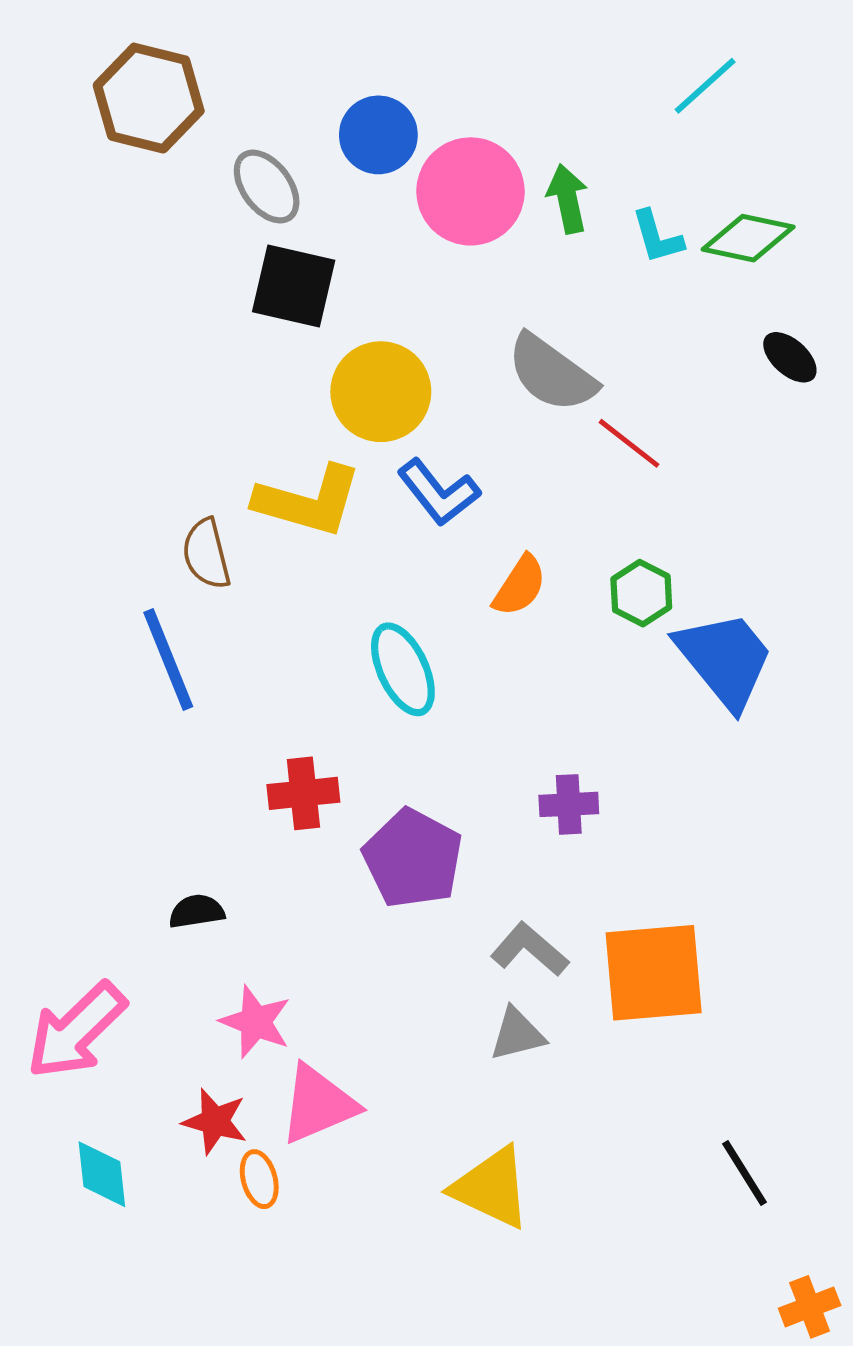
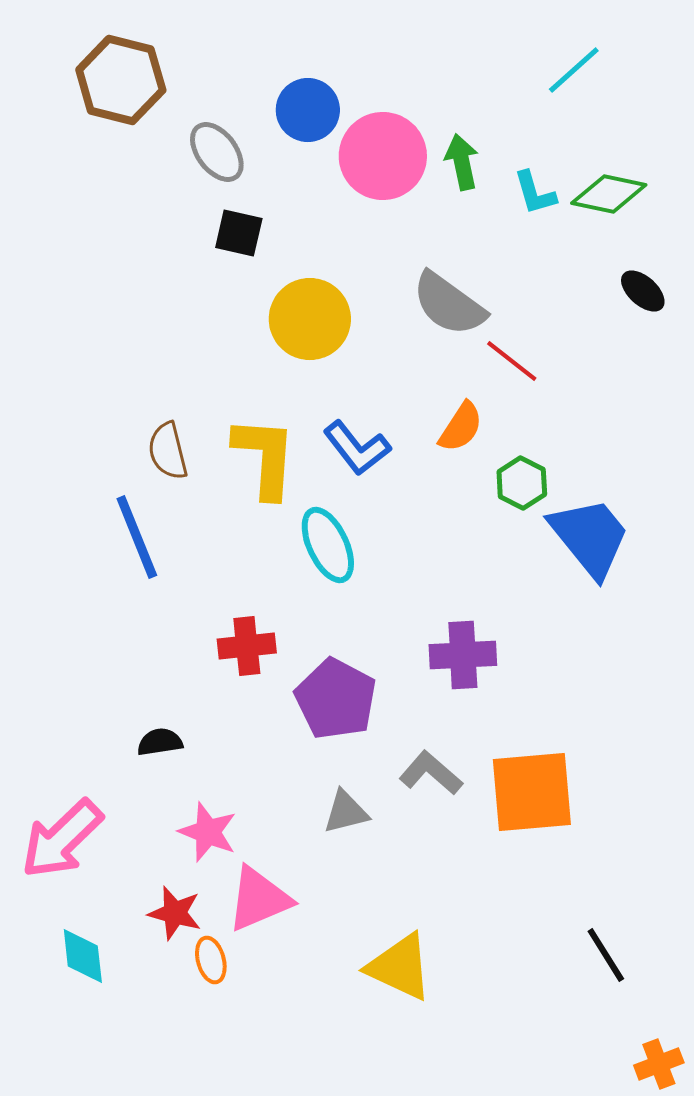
black square: (294, 286) -> (239, 233), size x0.7
blue L-shape: (439, 492) -> (357, 448), moved
yellow L-shape: (308, 501) -> (265, 457), moved, turned -102
orange semicircle: (520, 586) -> (461, 427), moved
purple cross: (569, 804) -> (463, 655), size x1.4
gray triangle: (517, 1034) -> (346, 812), moved

